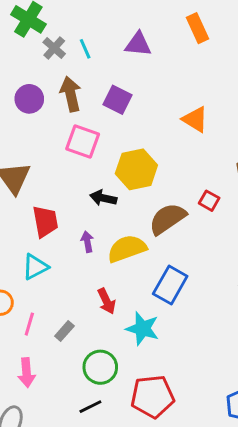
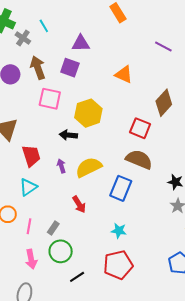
purple triangle: (138, 44) -> (81, 43), moved
cyan line: (85, 49) -> (44, 26), moved
red square: (209, 201) -> (140, 128), size x1.5
brown semicircle: (167, 219) -> (139, 159), moved, turned 64
cyan star: (143, 329) -> (119, 231), moved, size x0.7
green circle: (100, 367) -> (61, 251), moved

